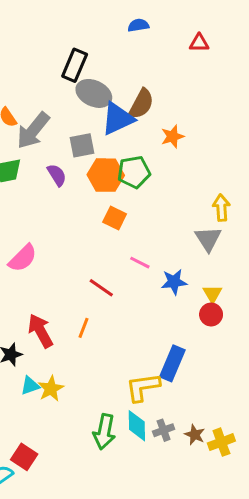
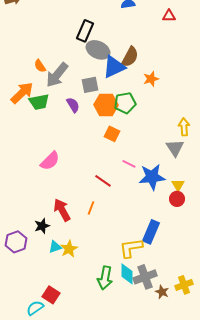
blue star: (174, 282) -> (152, 177), size x1.5
gray cross: (164, 430) -> (145, 277), size x1.6
brown star: (195, 435) -> (162, 292), moved

